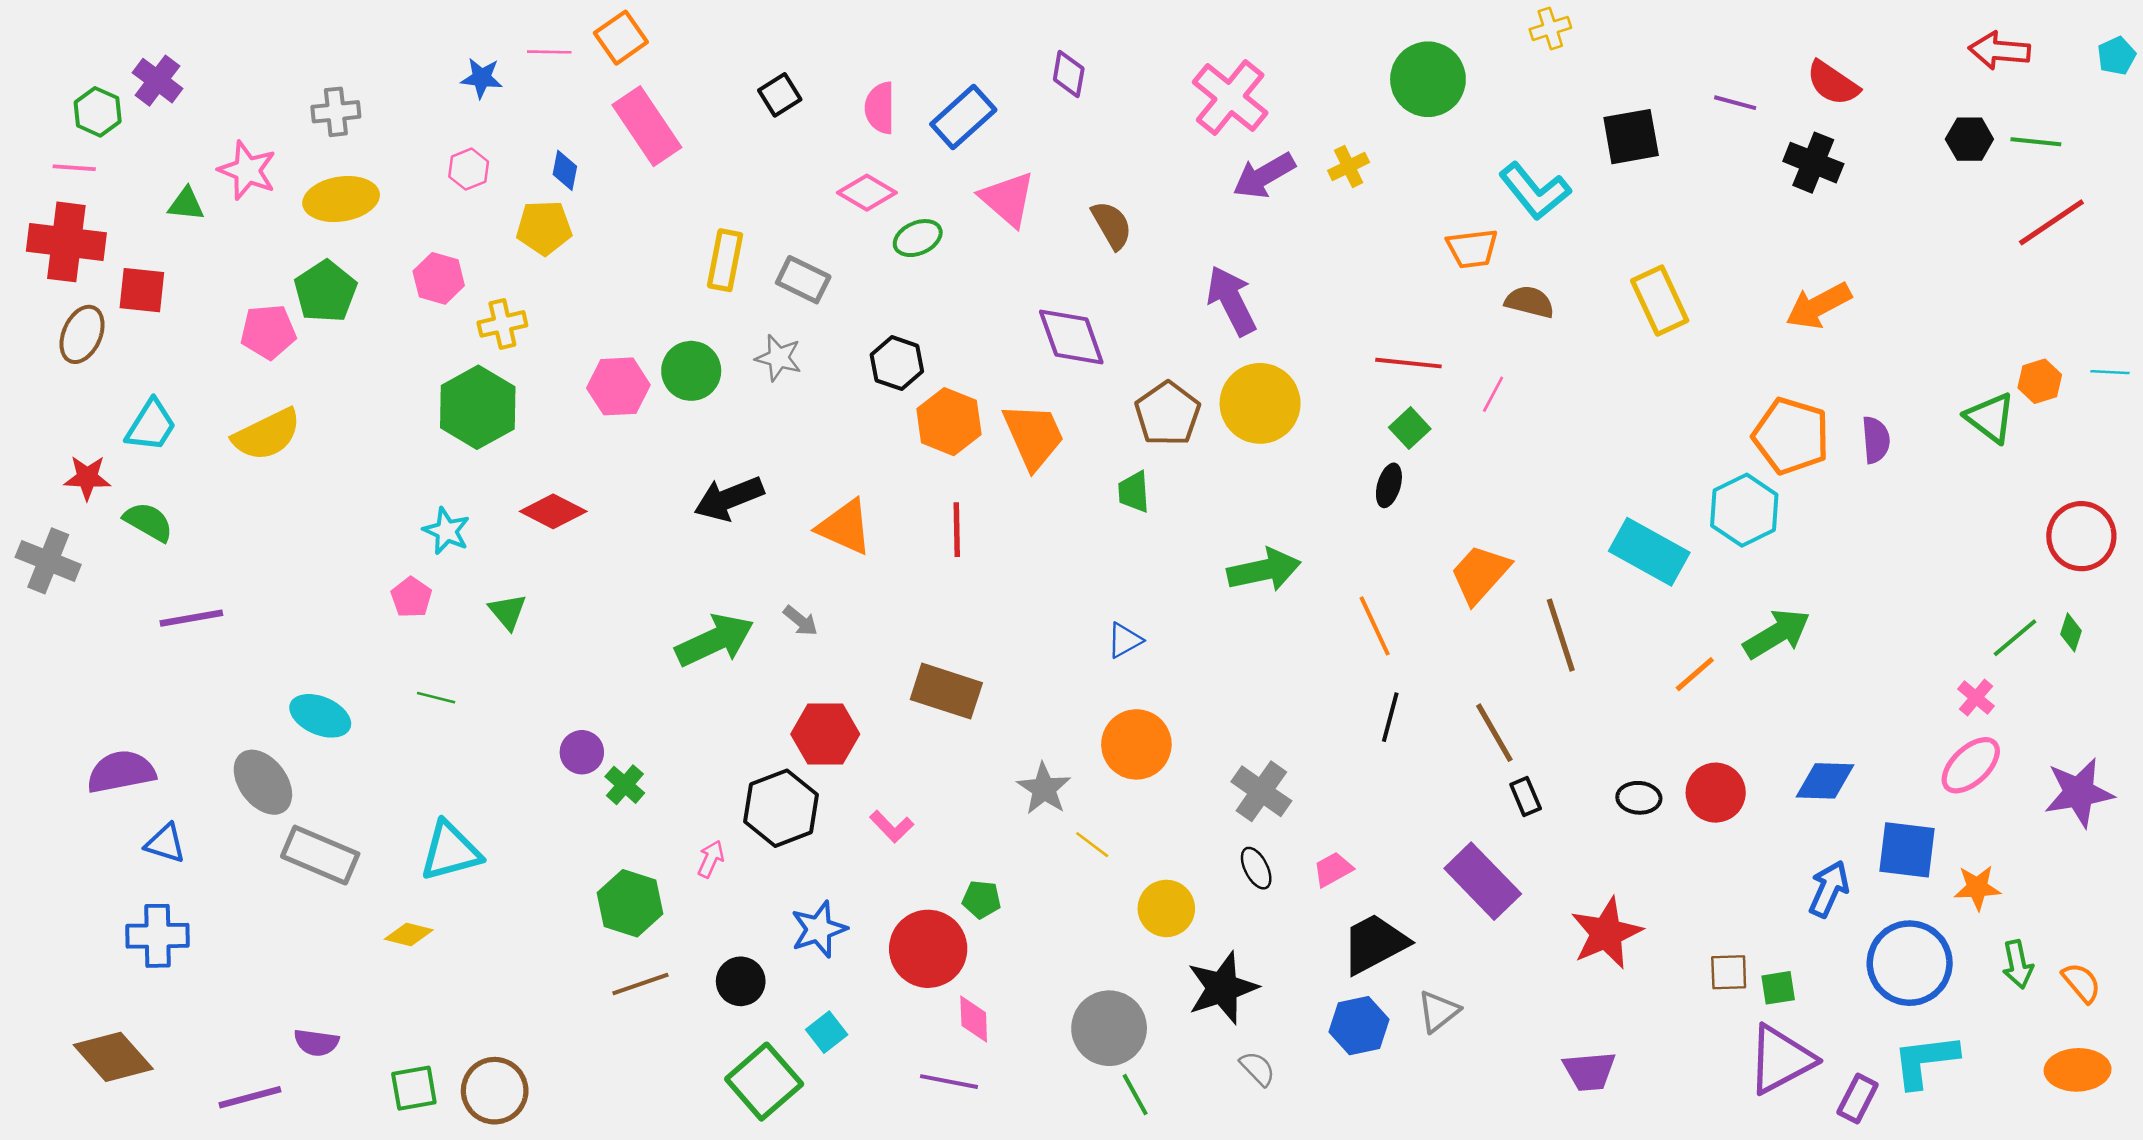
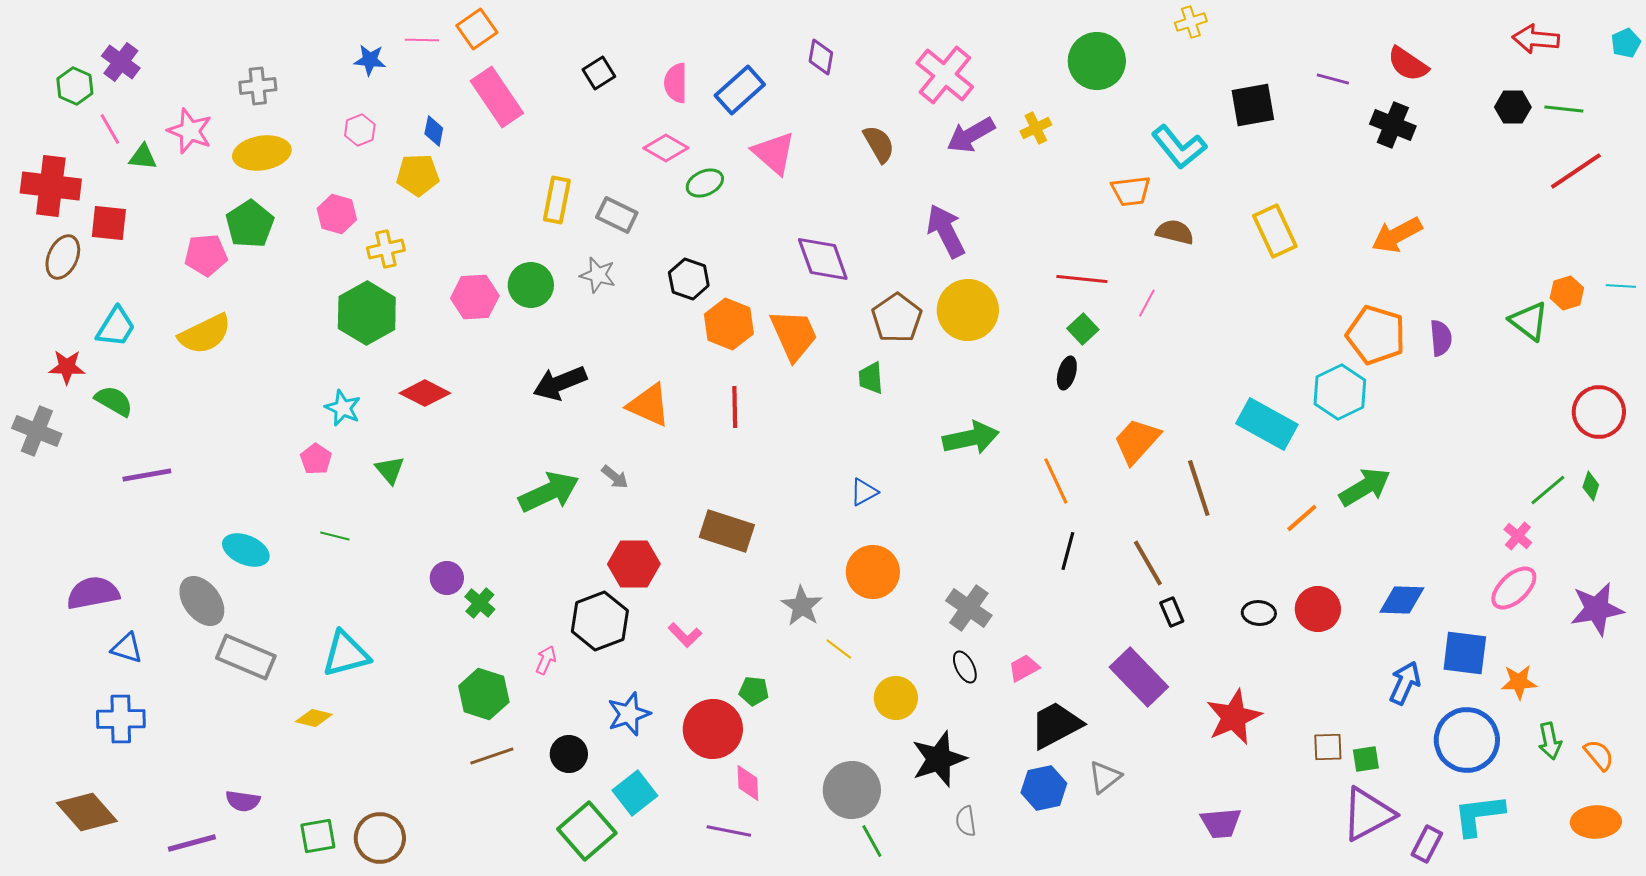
pink line: (74, 168) -> (110, 129), moved, turned 56
brown semicircle: (1112, 225) -> (879, 144), moved
cyan square: (827, 1032) -> (635, 793), size x1.4
gray semicircle: (1257, 1069) -> (966, 821), turned -144

